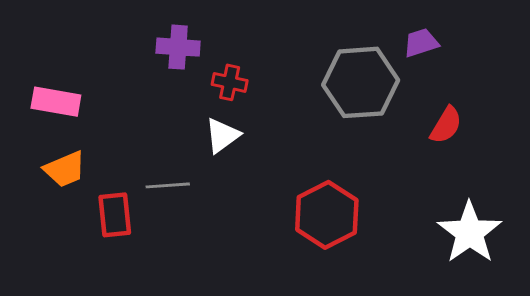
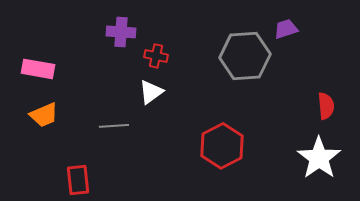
red semicircle: (446, 125) -> (326, 106), moved, turned -36
red rectangle: (115, 215) -> (78, 180), moved

